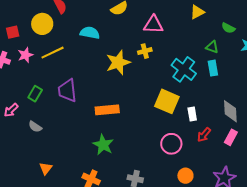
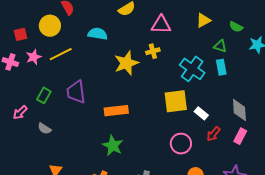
yellow triangle: (197, 12) -> (203, 20), moved
yellow square: (167, 101) -> (176, 101), turned -30
white rectangle: (192, 114) -> (201, 113), turned -40

